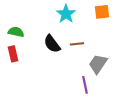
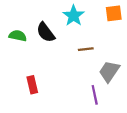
black semicircle: (52, 44) -> (46, 32), moved
red rectangle: (13, 54) -> (32, 85), moved

